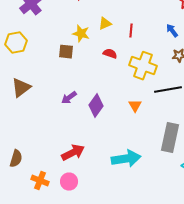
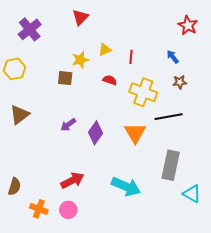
yellow star: (81, 34) -> (80, 60), turned -30
orange triangle: (135, 106) -> (135, 133), size x1.6
cyan arrow: (126, 159) -> (126, 187), turned 32

